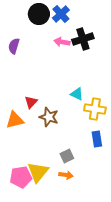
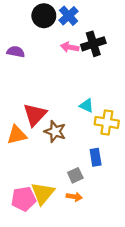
purple semicircle: (14, 46) -> (16, 52), turned 84
red triangle: (31, 102) -> (35, 115), size x1.6
blue rectangle: (97, 139) -> (96, 157), moved

